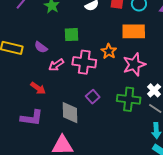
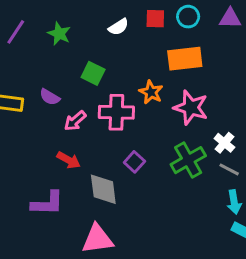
green square: (72, 35) -> (93, 73), turned 35
pink star: (134, 64) -> (191, 108), turned -30
red arrow: (38, 88) -> (69, 160), moved
green cross: (129, 99) -> (188, 160), turned -30

